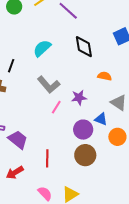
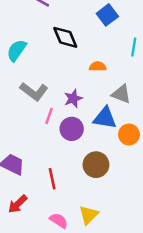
blue triangle: (101, 119) -> (105, 118), size x1.5
purple circle: (83, 130) -> (72, 129), moved

